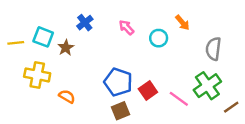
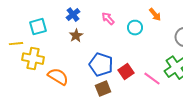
cyan square: (43, 37) -> (38, 27), turned -36
yellow line: (16, 43) -> (16, 44), moved
brown star: (66, 48) -> (76, 36), moved
orange semicircle: (67, 96) -> (58, 77), size x1.5

